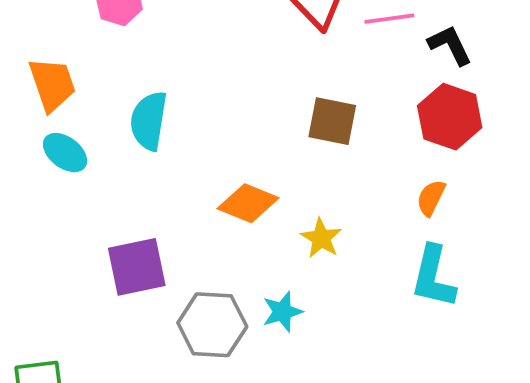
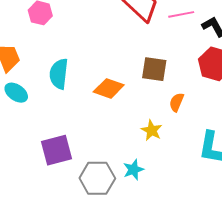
orange semicircle: (431, 198) -> (177, 102), moved
orange diamond: (248, 203) -> (109, 88), moved

